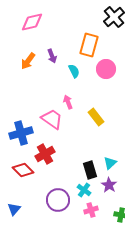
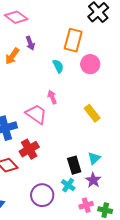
pink diamond: (32, 22) -> (16, 17), turned 50
purple arrow: (52, 56) -> (30, 43), moved
yellow rectangle: (96, 117) -> (92, 113), moved
pink cross: (91, 210) -> (86, 205), moved

